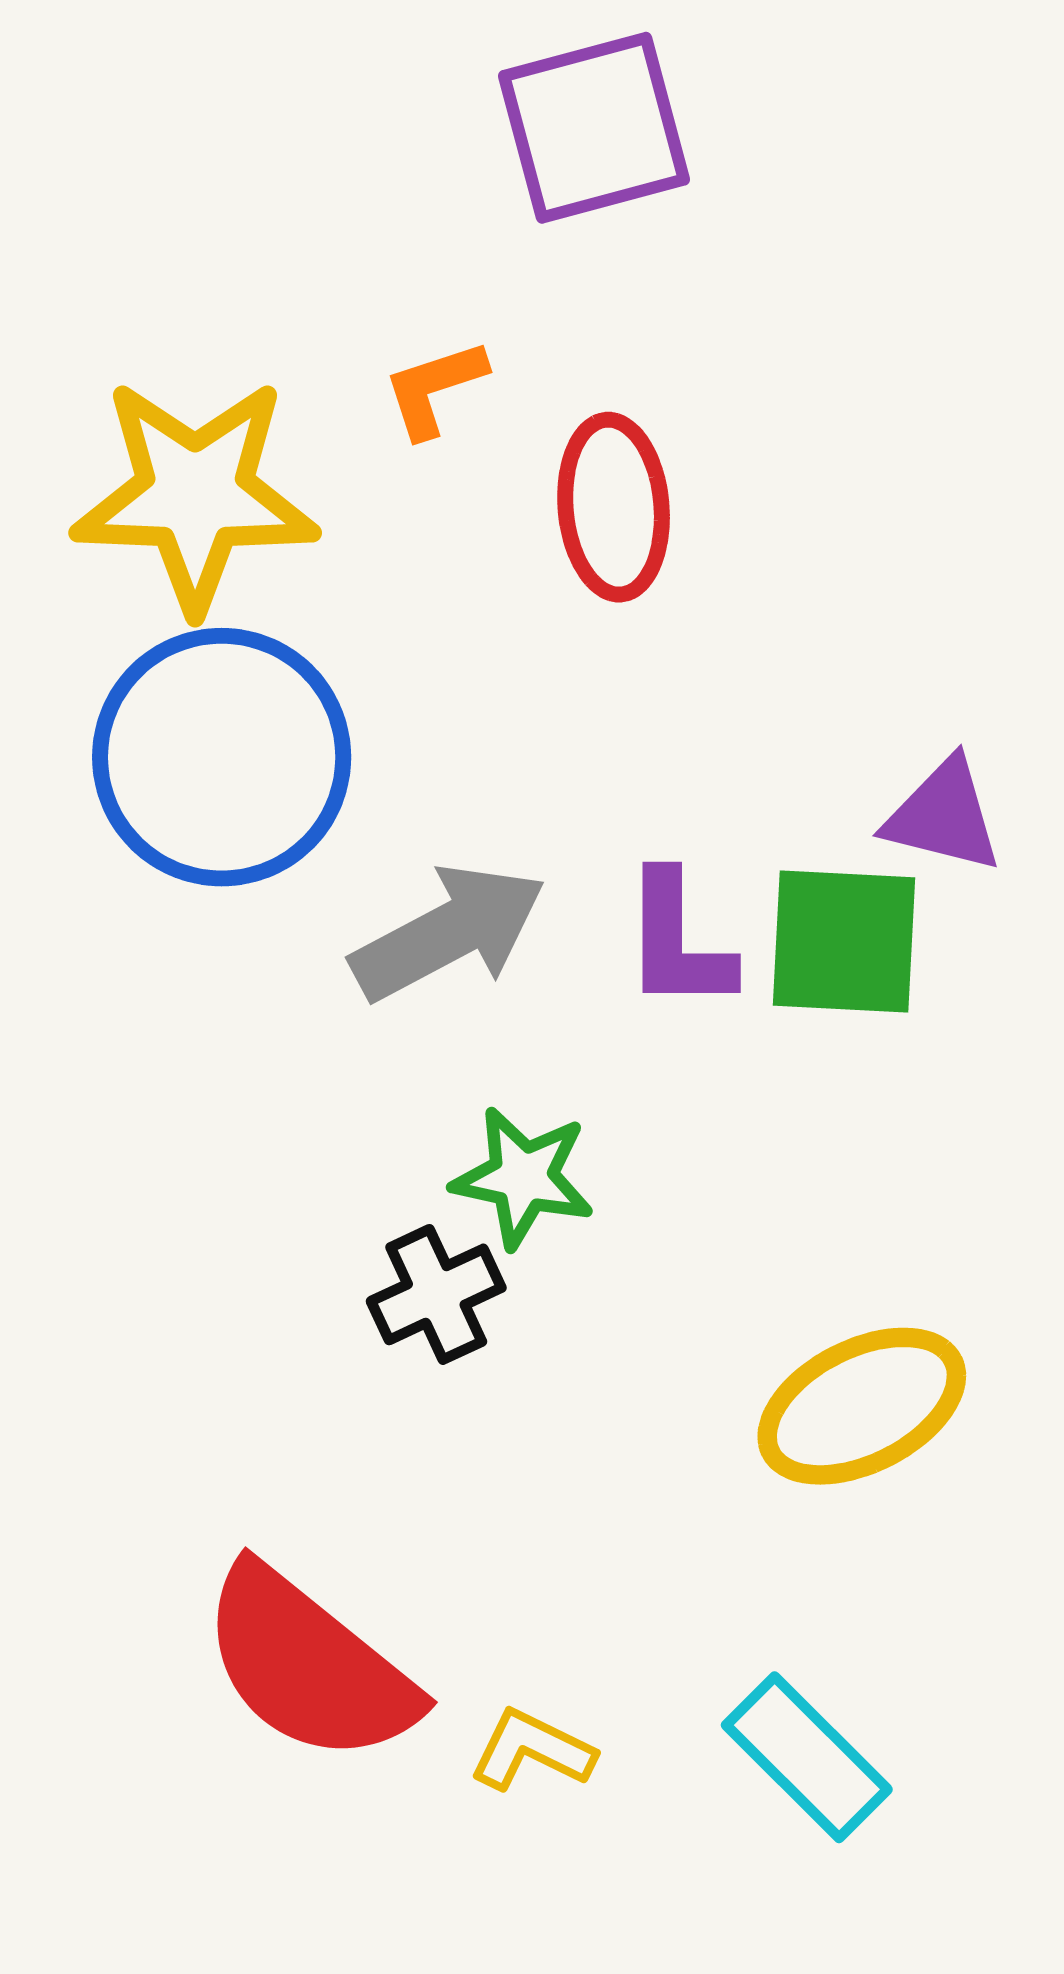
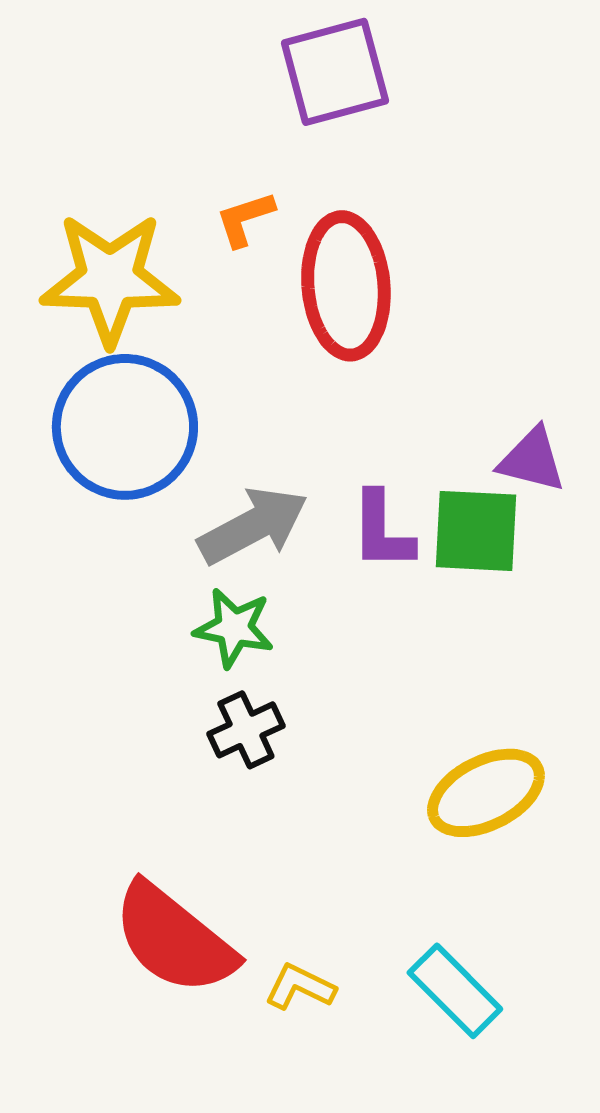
red ellipse: (614, 507) -> (346, 286), size x1.4
green star: (523, 1177) -> (234, 628), moved

